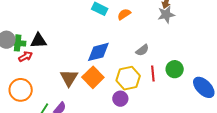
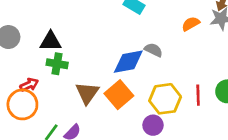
orange semicircle: (124, 14) -> (191, 24), moved
green cross: (18, 43) -> (57, 64), moved
gray semicircle: (142, 50) -> (154, 50), moved, turned -120
red arrow: (26, 57) -> (29, 85), moved

